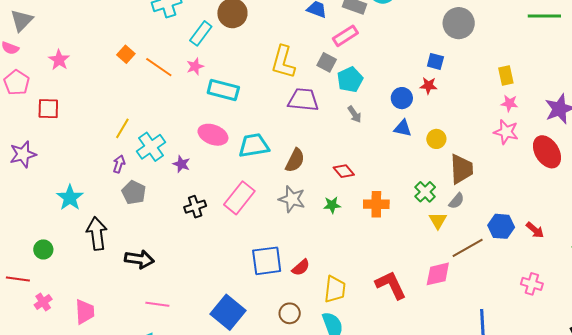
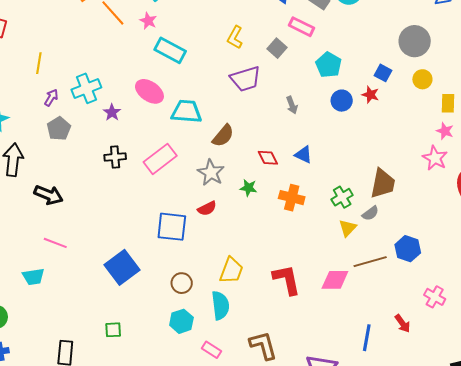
pink rectangle: (345, 36) -> (302, 27), turned 45
yellow L-shape: (283, 62) -> (235, 37), size x0.7
pink star: (195, 66) -> (148, 21), turned 30
cyan pentagon: (350, 80) -> (328, 65), moved, turned -30
purple trapezoid: (303, 100) -> (245, 79), turned 144
yellow line: (122, 128) -> (39, 63), moved, turned -35
blue triangle: (403, 128) -> (303, 155), moved
yellow circle: (436, 139) -> (422, 79), moved
red arrow: (535, 230) -> (403, 324), moved
red semicircle: (301, 267) -> (207, 208), moved
pink cross: (532, 284) -> (435, 297), moved

